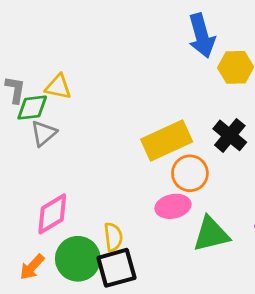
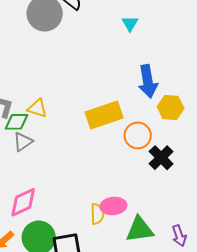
yellow rectangle: (167, 141) -> (104, 115), moved
orange circle: (190, 173) -> (138, 135), moved
yellow semicircle: (113, 237) -> (97, 214), moved

